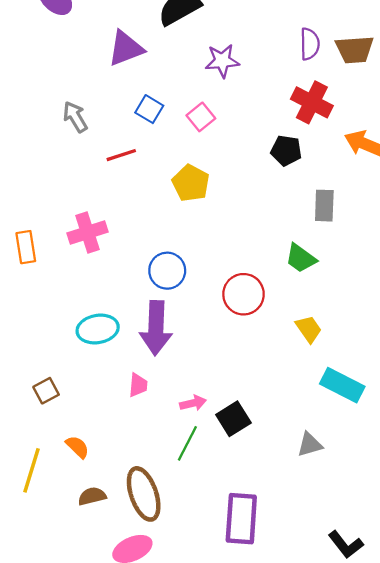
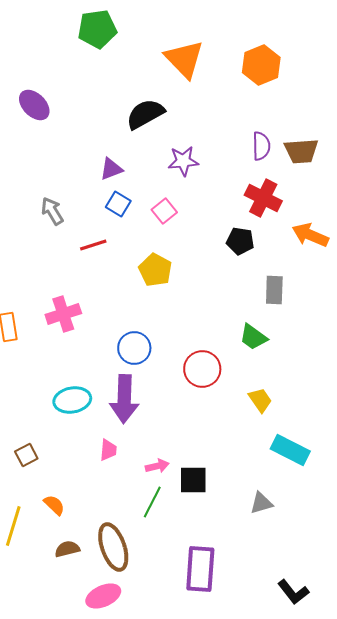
purple triangle: (126, 48) -> (111, 169), moved, size x0.7
black square: (233, 419) -> (193, 480), turned 32

